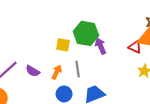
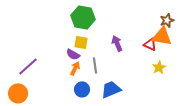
green hexagon: (86, 33) -> (83, 17), moved
purple semicircle: (33, 71) -> (73, 54), moved

